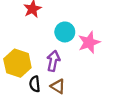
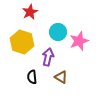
yellow hexagon: (17, 63) -> (22, 42), moved
brown triangle: (58, 86) -> (61, 77), moved

